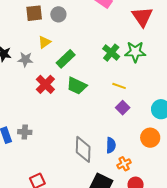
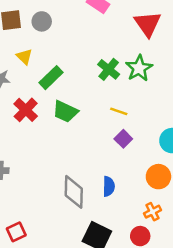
yellow triangle: (45, 42) -> (24, 57), turned -40
green star: (135, 52) -> (139, 68), turned -30
orange cross: (124, 164) -> (153, 212), moved

